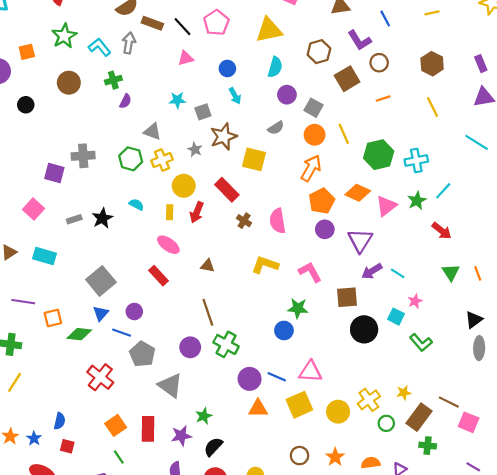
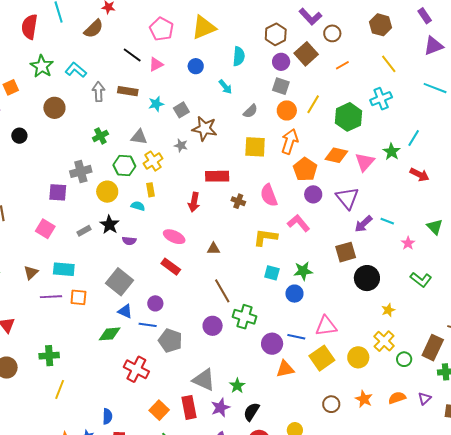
brown rectangle: (152, 23) -> (128, 91), moved
pink pentagon: (216, 23) -> (161, 29), moved
black line: (183, 27) -> (132, 55), moved
yellow triangle: (269, 30) -> (204, 27), moved
gray arrow: (129, 43) -> (99, 92), moved
green cross: (113, 80) -> (100, 136), moved
purple circle: (287, 95) -> (281, 62), moved
cyan arrow: (235, 96) -> (225, 87), moved
purple semicircle: (125, 101) -> (129, 241), moved, turned 80
yellow line: (344, 134) -> (313, 104), turned 66
brown star: (224, 137) -> (205, 129), turned -30
yellow square: (254, 159) -> (255, 147), moved
cyan cross: (416, 160) -> (381, 99), moved
yellow circle: (184, 186) -> (107, 192), moved
red rectangle: (227, 190) -> (217, 176), turned -35
yellow rectangle: (170, 212) -> (150, 190), moved
pink L-shape: (310, 272) -> (299, 223), moved
green triangle: (451, 272) -> (435, 227), moved
purple line: (23, 302) -> (51, 297), moved
blue triangle: (101, 313) -> (125, 311), turned -35
cyan square: (396, 317) -> (272, 273), moved
orange square: (53, 318) -> (78, 297), moved, turned 30
gray triangle: (170, 385) -> (204, 380), moved
yellow star: (404, 393) -> (388, 310), moved

